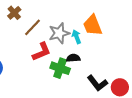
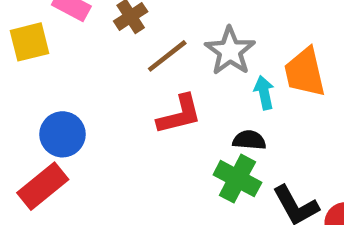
gray star: (59, 33) -> (230, 51), moved, turned -30
green cross: (60, 68) -> (237, 179), moved

